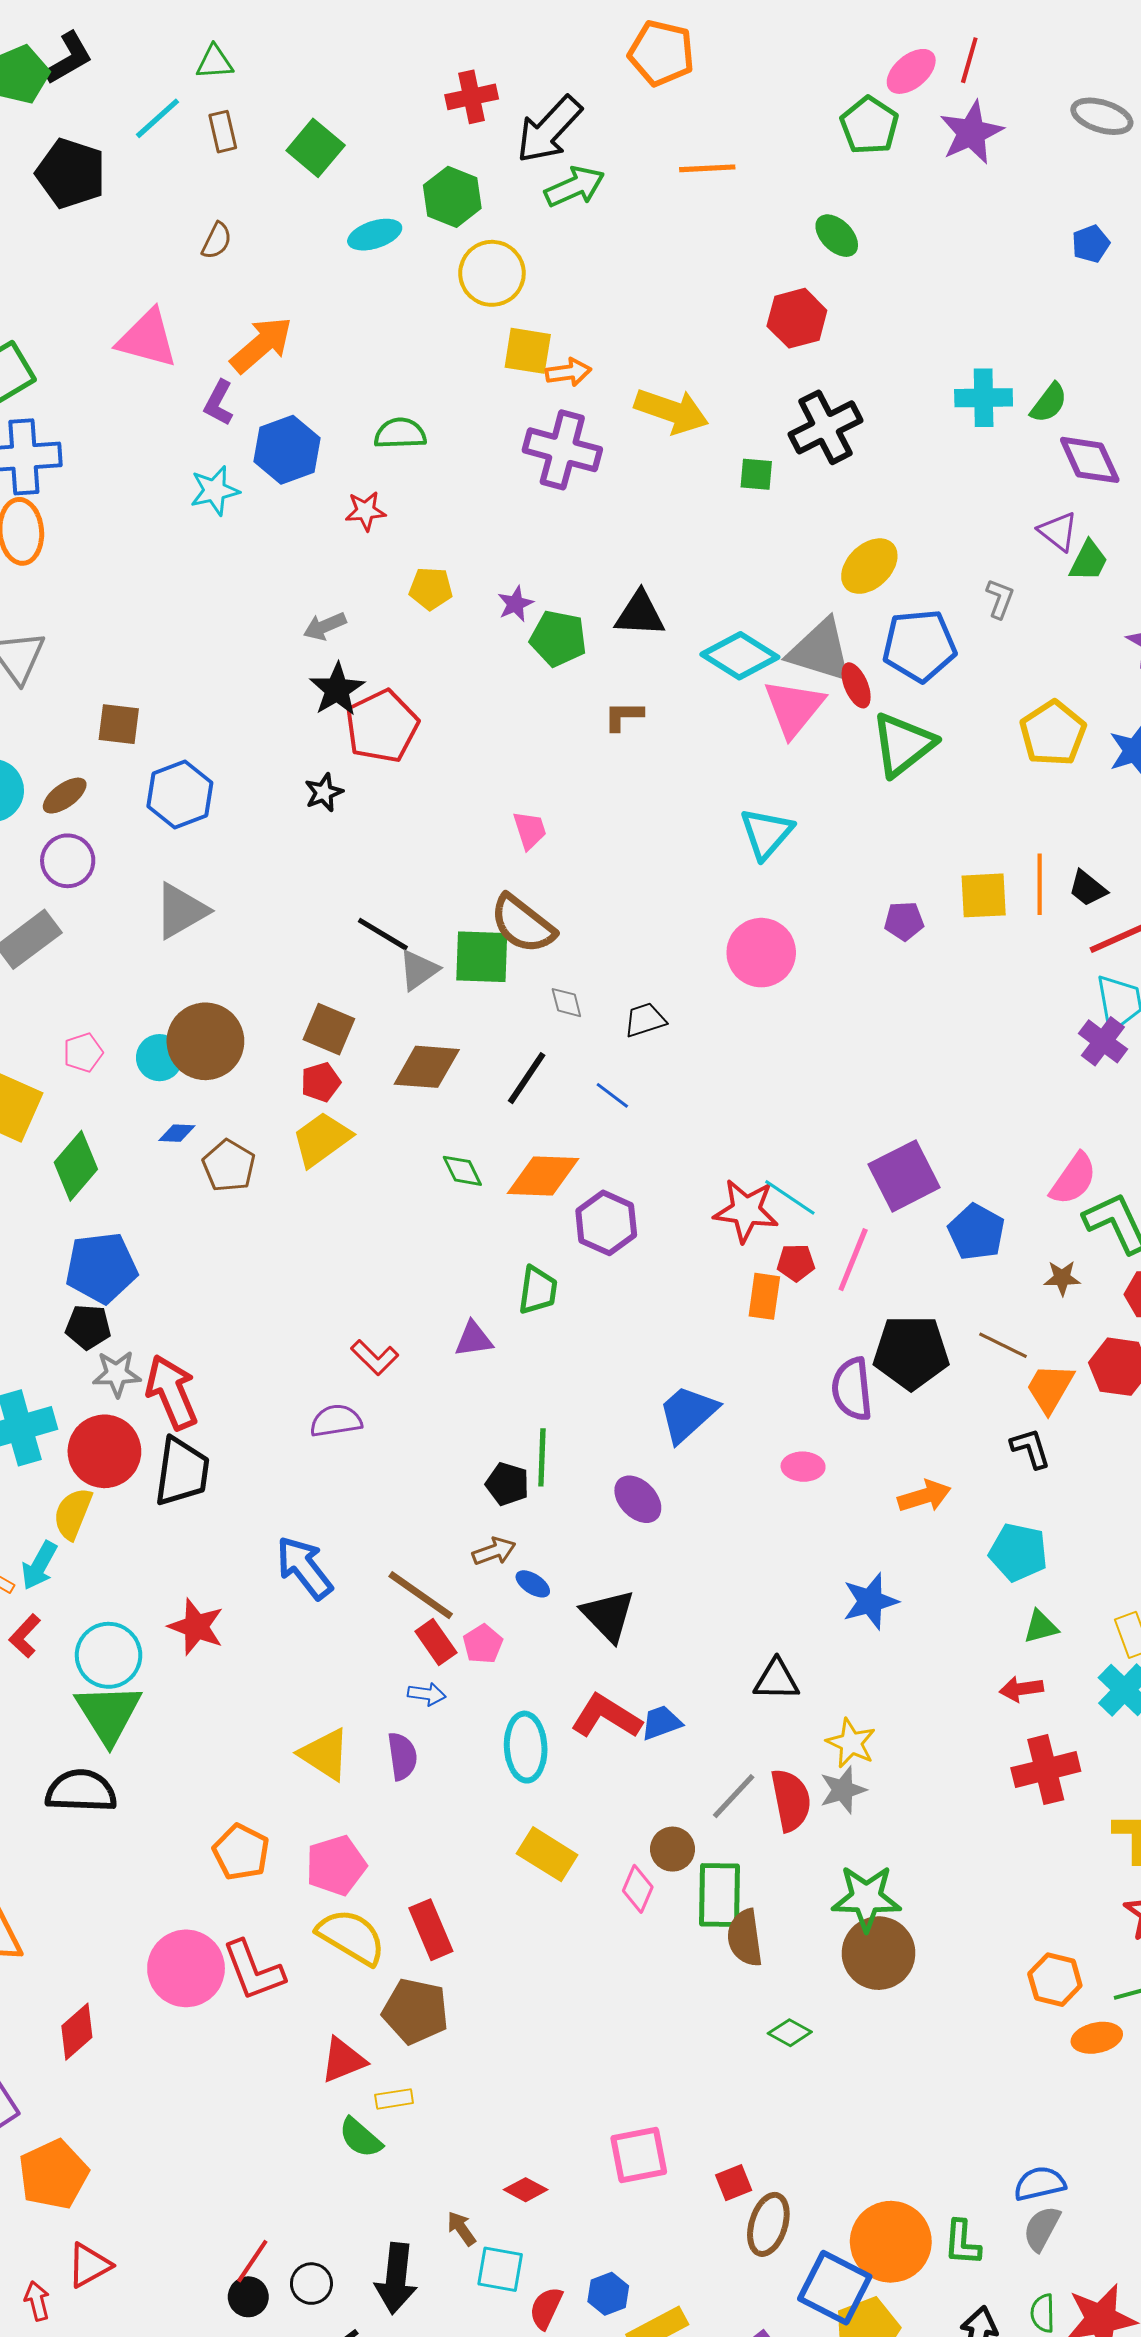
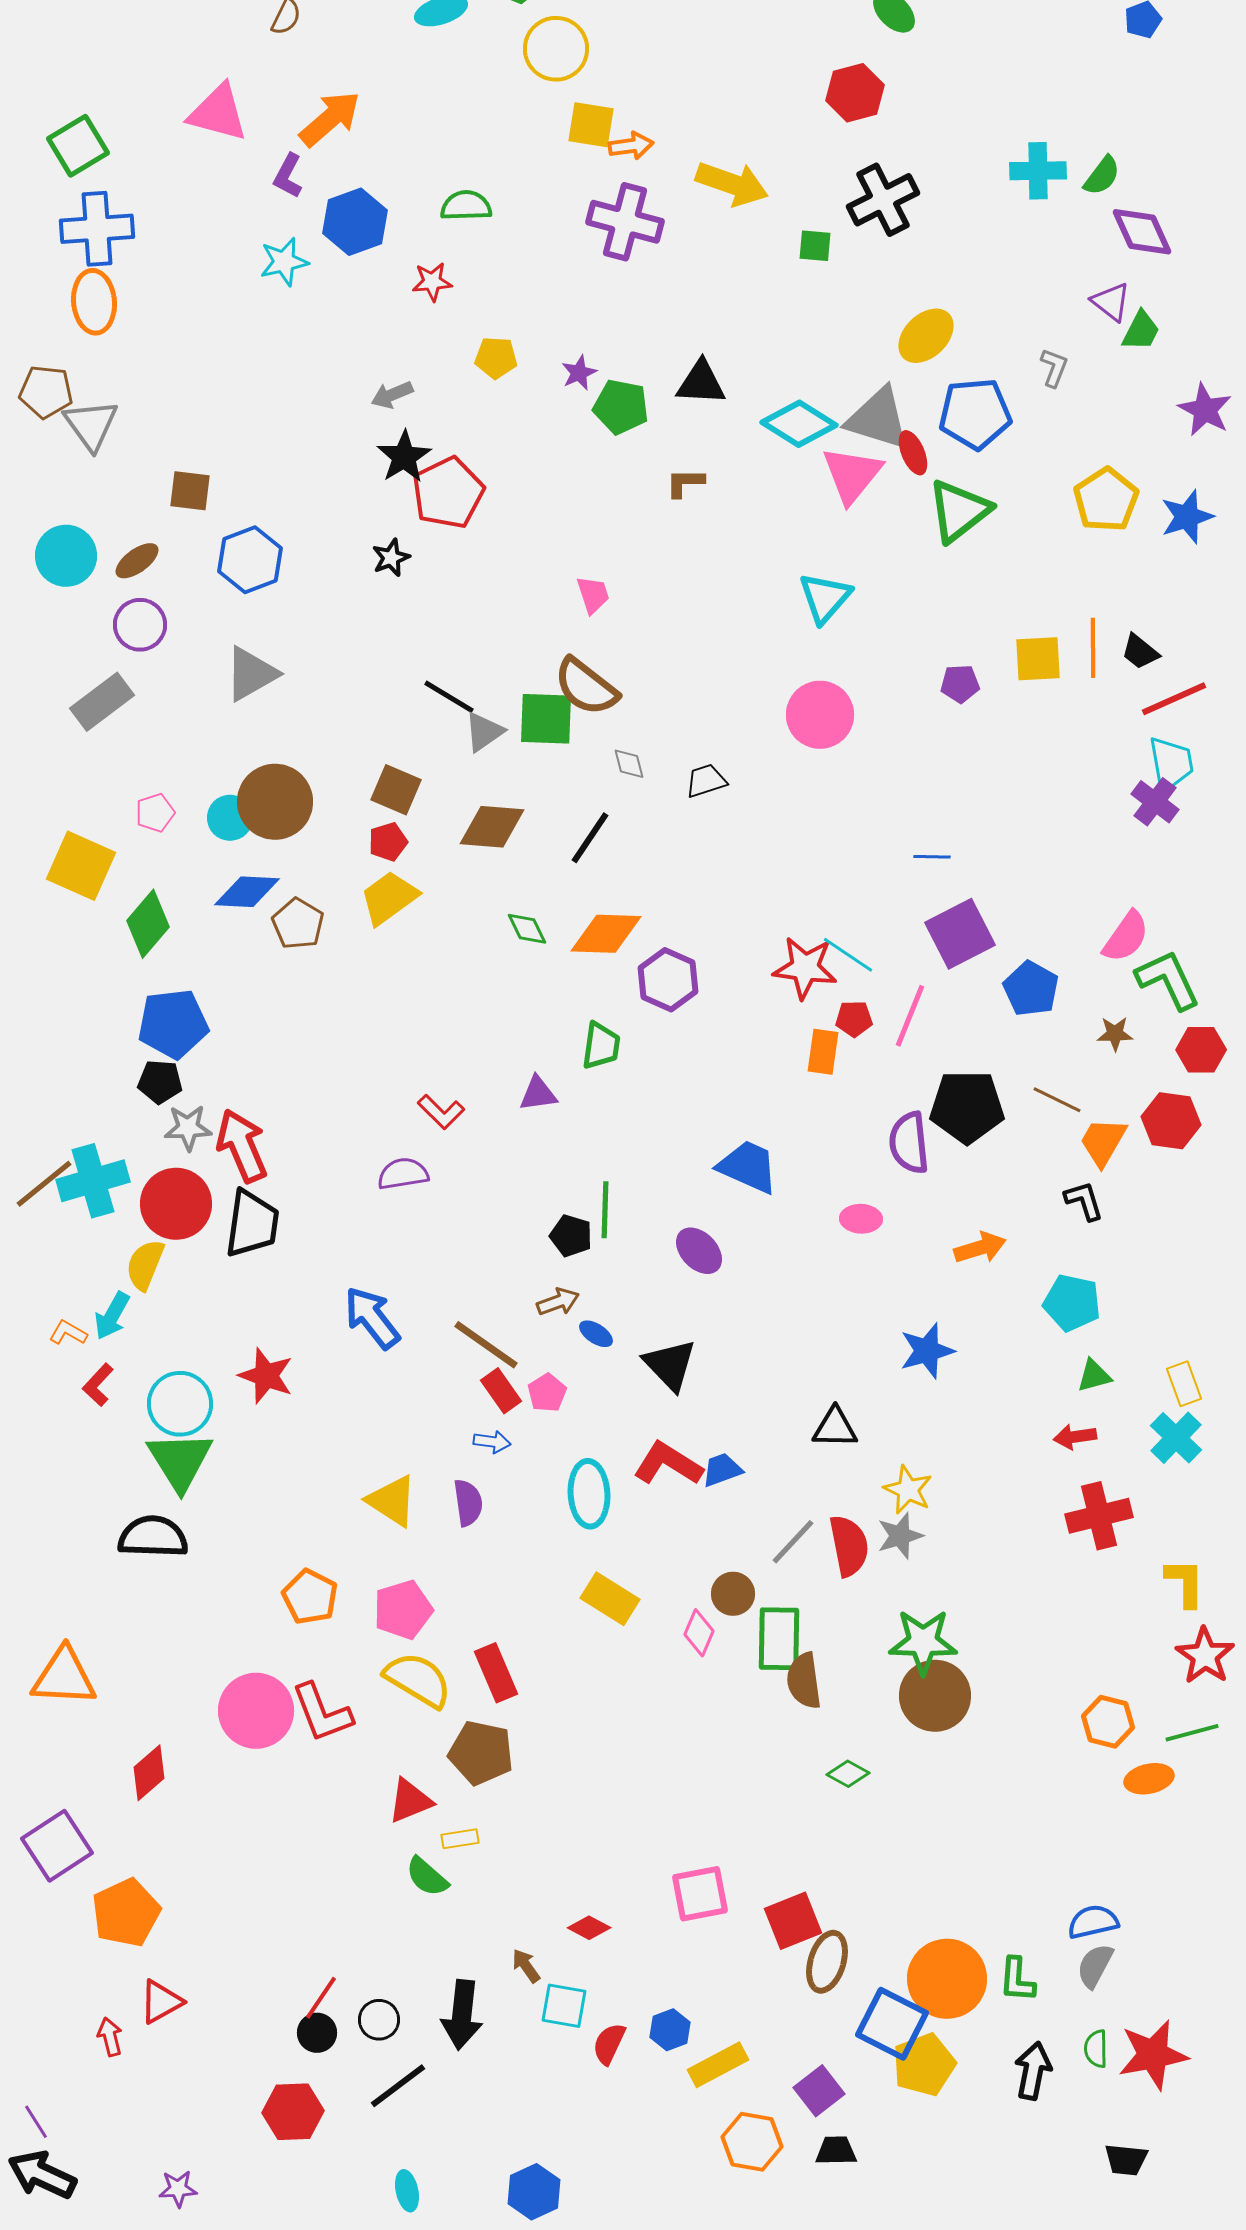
blue line: (612, 1095) -> (932, 857), moved, turned -36
blue diamond: (177, 1133) -> (247, 892), size x1.8
blue trapezoid: (688, 1414) -> (748, 1167), turned 66
red square: (734, 2183) -> (793, 1921), size x1.6

